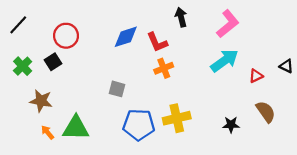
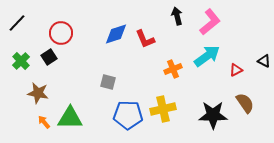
black arrow: (181, 17) -> (177, 16), moved
orange cross: (164, 68) -> (173, 69), moved
black star: (231, 125) -> (213, 115), size x1.8

